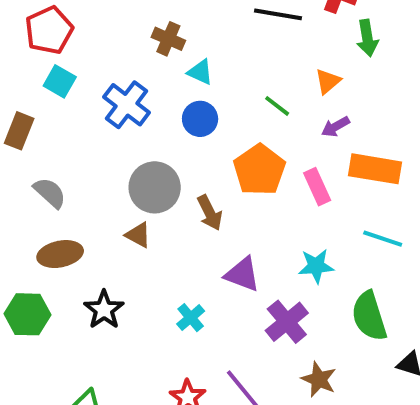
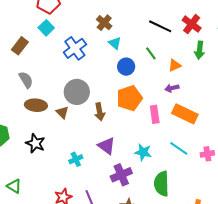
green line: (277, 106) -> (151, 53), moved
blue circle: (200, 119) -> (126, 67), moved
brown ellipse: (60, 254) -> (36, 105), moved
black star: (104, 310) -> (35, 143), turned -30

